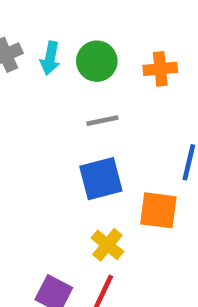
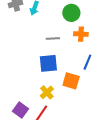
green circle: (97, 61) -> (71, 13), moved
orange cross: (160, 69) -> (81, 34), moved

